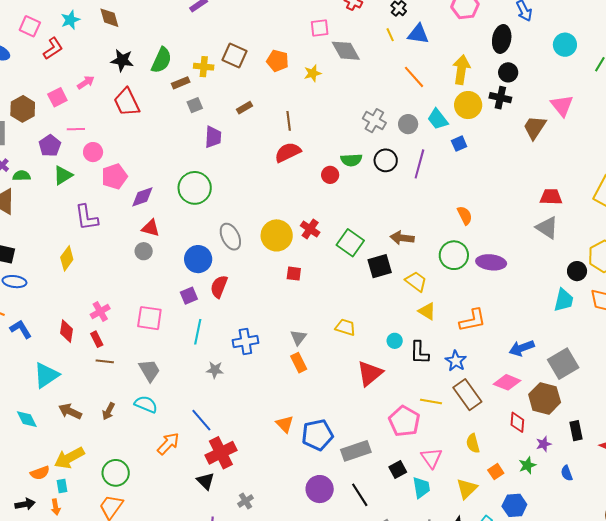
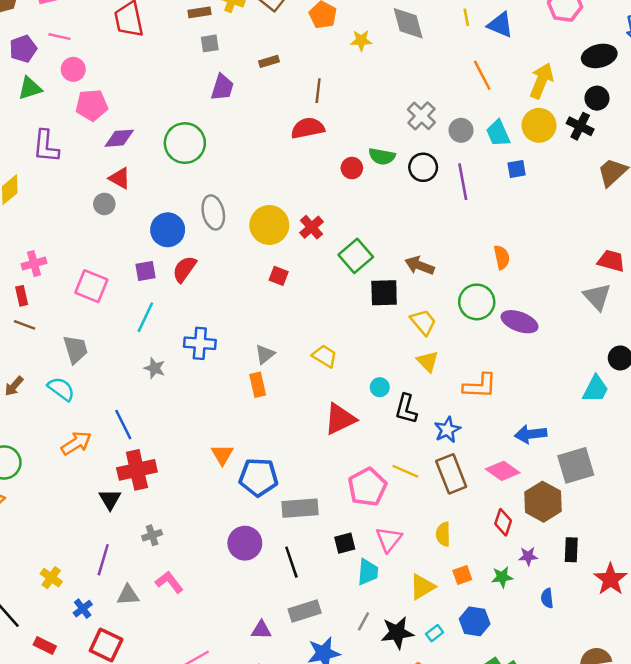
black ellipse: (502, 39) -> (599, 56), turned 52
purple line: (419, 164) -> (463, 182), turned -40

